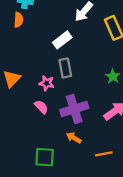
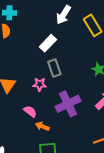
pink semicircle: (41, 107) -> (30, 111), moved
orange arrow: (74, 138) -> (42, 126), moved

